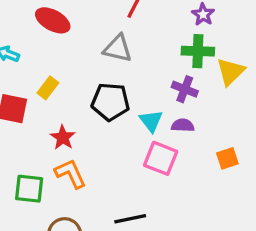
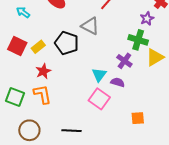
yellow rectangle: (48, 88) -> (38, 47), moved
black pentagon: (110, 102) -> (67, 43), moved
orange square: (227, 158) -> (138, 118), moved

